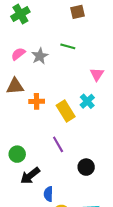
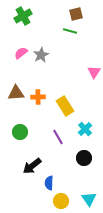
green line: (68, 46) -> (70, 31), moved
brown triangle: (15, 86) -> (16, 93), moved
cyan cross: (87, 101) -> (85, 129), moved
green circle: (17, 154) -> (20, 132), moved

